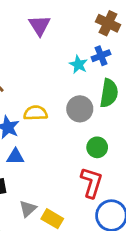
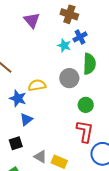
brown cross: (108, 23) -> (69, 14), moved
blue triangle: (15, 157) -> (26, 119), turned -32
gray triangle: (28, 209) -> (40, 157), turned -40

